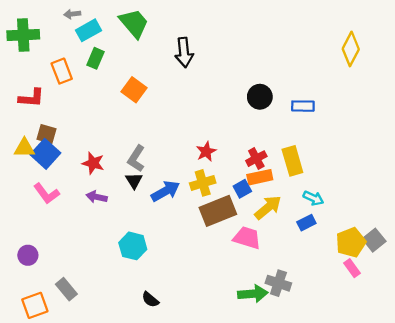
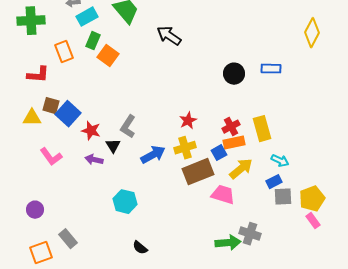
black arrow: (184, 52) -> (169, 36), turned 130
orange square: (134, 90) -> (108, 56), moved
blue rectangle: (303, 106) -> (271, 69), moved
blue square: (45, 154) -> (68, 114), moved
black triangle: (134, 181) -> (113, 146), moved
gray square: (374, 240) -> (283, 197), moved, turned 36

